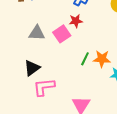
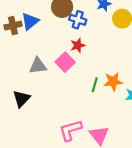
black triangle: (32, 68) -> (21, 99), moved
pink L-shape: (44, 87) -> (70, 130), moved

